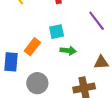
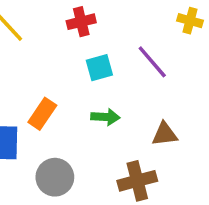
cyan square: (57, 32) -> (99, 68), moved

